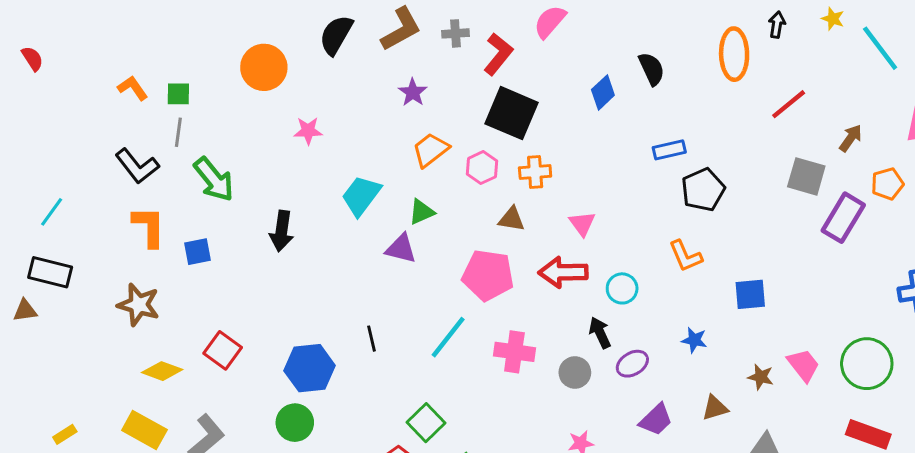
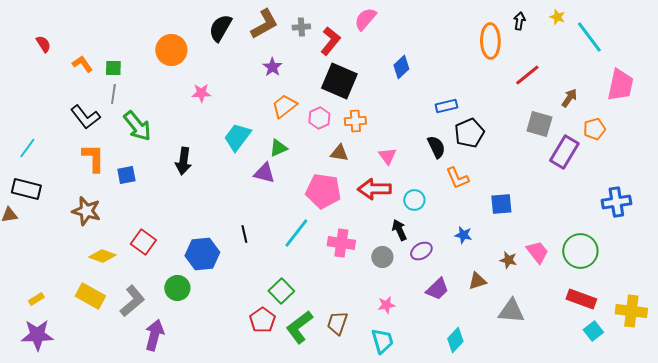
red semicircle: (32, 59) -> (43, 44), moved
black semicircle: (652, 69) -> (436, 147), moved
green circle: (295, 423) -> (177, 288), moved

